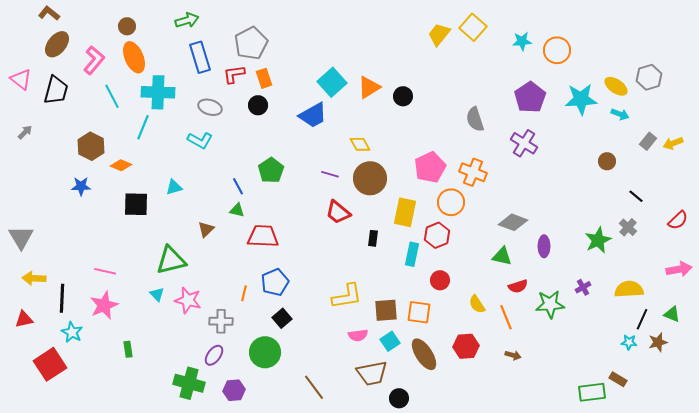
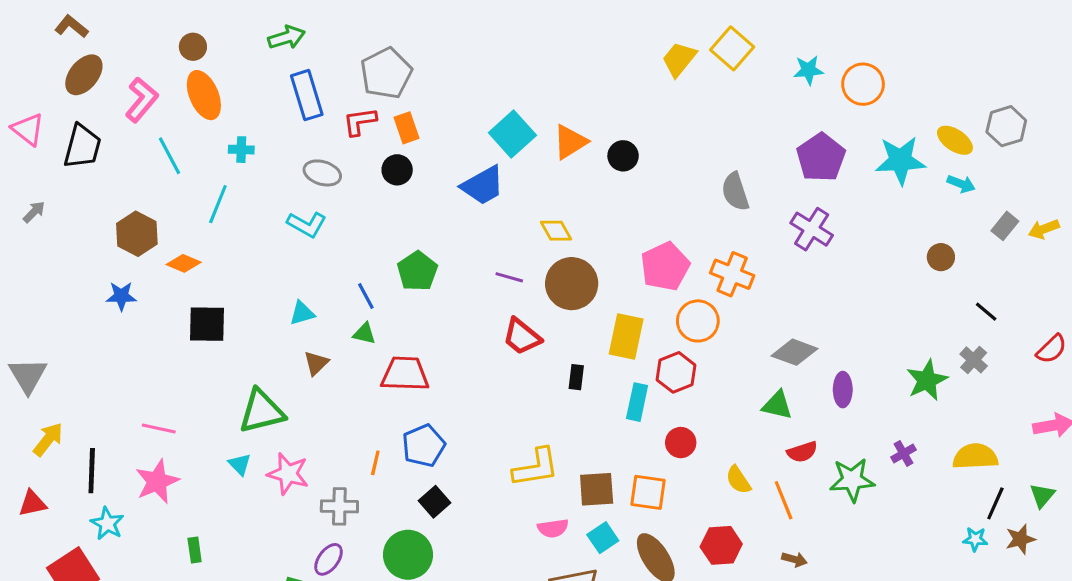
cyan cross: (158, 92) -> (241, 150), size x0.5
cyan triangle: (174, 187) -> (302, 313), moved
yellow arrow: (34, 278) -> (48, 439), turned 125
green triangle: (672, 314) -> (1042, 496), turned 48

